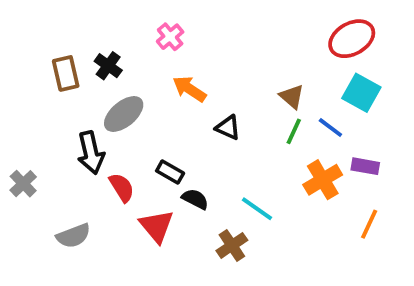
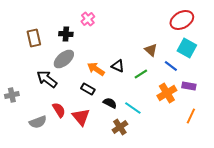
black cross: (108, 66) -> (66, 34), moved, turned -32
orange arrow: (189, 89) -> (96, 69), moved
green line: (294, 131) -> (141, 74), moved, turned 32
black arrow: (91, 153) -> (47, 79), turned 140
gray cross: (23, 184) -> (12, 95), turned 32
red semicircle: (122, 187) -> (59, 110), moved
black semicircle: (195, 199) -> (110, 103), moved

